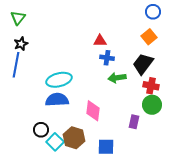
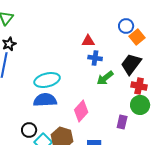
blue circle: (153, 12) -> (126, 26), moved
green arrow: (117, 78) -> (105, 78), turned -30
pink diamond: (93, 111) -> (81, 111), turned 35

